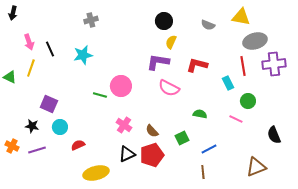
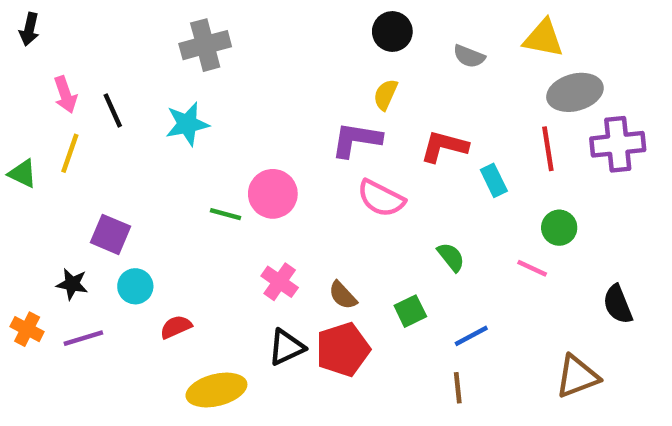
gray cross: (91, 20) -> (205, 45), size x1.5
black circle: (164, 21) -> (392, 31), moved
cyan rectangle: (228, 83) -> (494, 180), moved
green semicircle: (200, 114) -> (451, 257), turned 40

